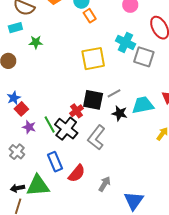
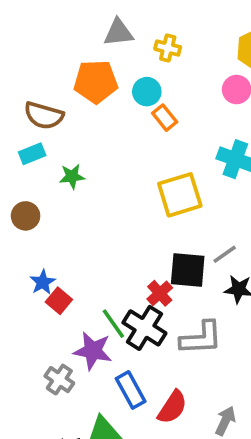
purple star: (29, 127) -> (93, 351), moved, size x1.5
gray L-shape: (96, 138) -> (201, 338), turned -125

